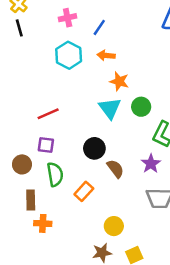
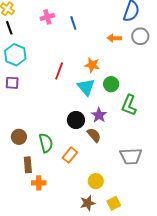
blue line: (99, 27) -> (73, 23), turned -48
cyan hexagon: (69, 55) -> (15, 55), moved
orange arrow: (106, 55) -> (114, 38), moved
red line: (48, 114) -> (59, 71), moved, turned -42
purple square: (46, 145) -> (12, 83), moved
purple star: (151, 164) -> (99, 115), moved

